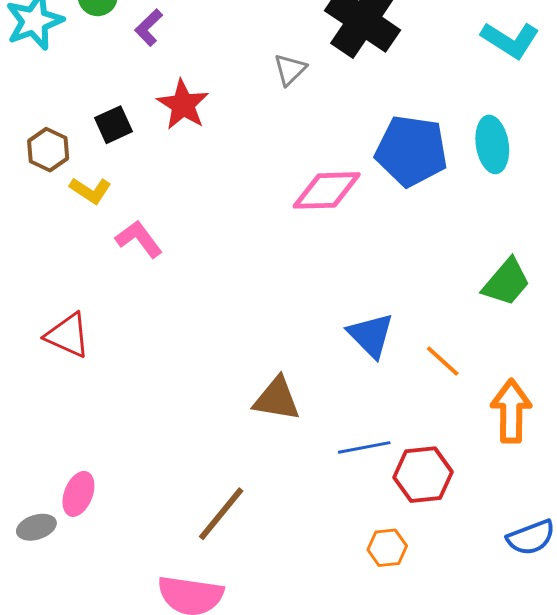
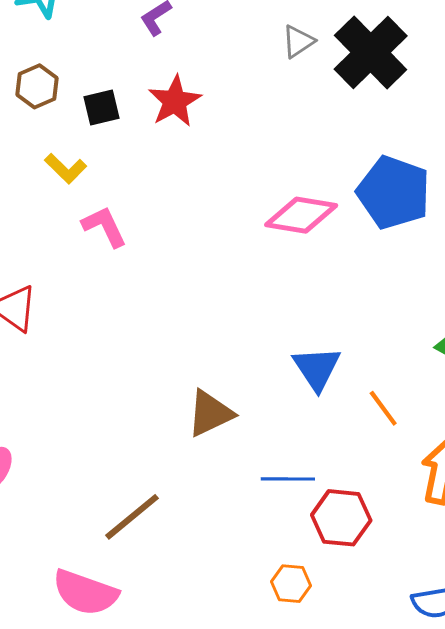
gray triangle: (290, 69) -> (298, 41), moved
brown hexagon: (48, 150) -> (37, 86), moved
brown triangle: (277, 399) -> (210, 413), turned -46

